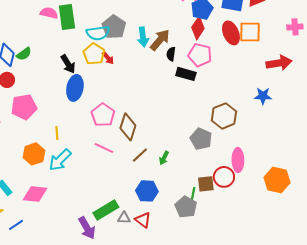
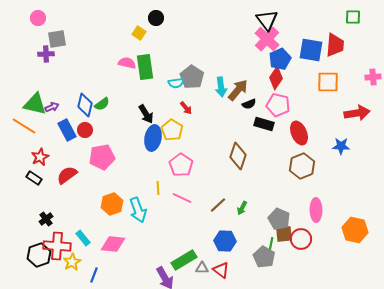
cyan semicircle: (98, 33) -> (176, 83), size x0.7
red ellipse: (231, 33) -> (299, 133), moved
yellow pentagon: (94, 54) -> (172, 130), moved
black semicircle: (171, 54) -> (249, 104), turned -120
brown diamond: (128, 127) -> (238, 156), moved
yellow line: (57, 133) -> (158, 188), moved
gray pentagon: (201, 139) -> (279, 219), moved
cyan arrow: (60, 160) -> (138, 210), turned -65
red circle: (224, 177) -> (301, 239), moved
blue line: (16, 225) -> (94, 275), turned -35

